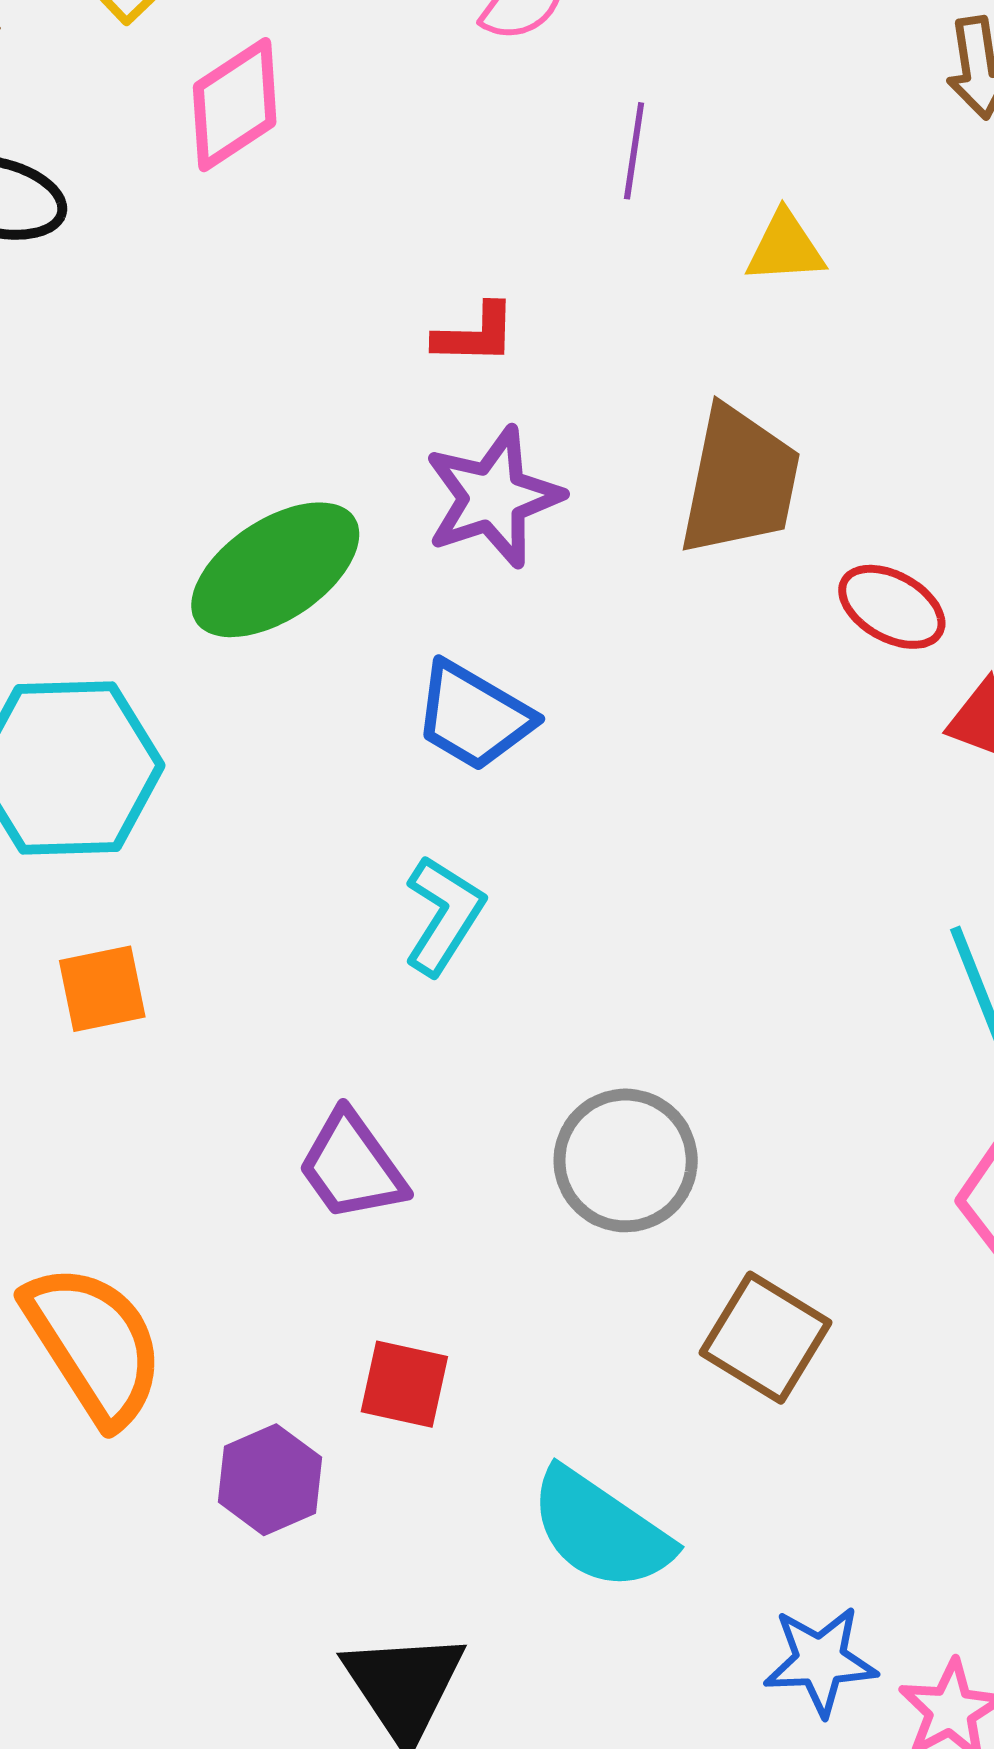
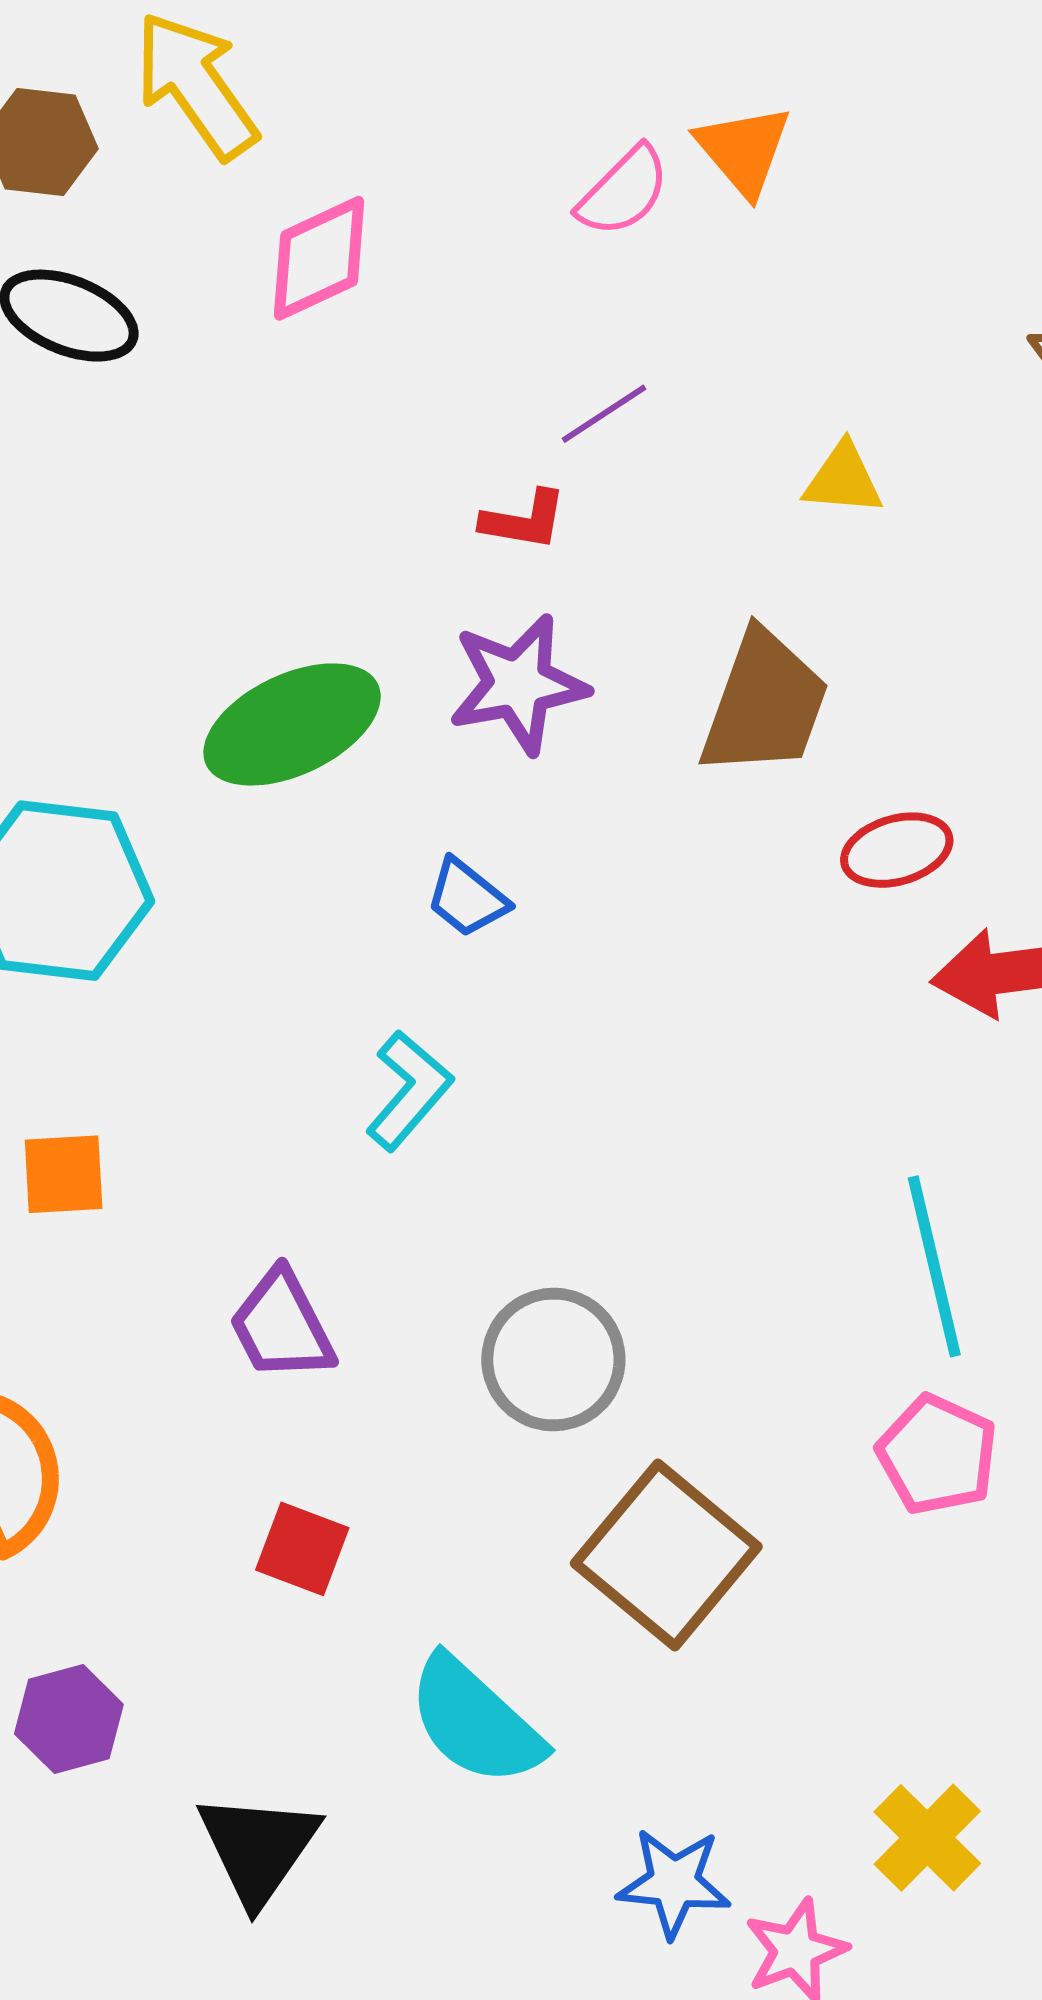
purple line: (634, 151) -> (604, 414), moved, turned 40
red ellipse: (892, 607) -> (897, 850), turned -54
blue trapezoid: (473, 716) -> (467, 898), size x0.7
orange square: (102, 989) -> (64, 1174), moved
brown square: (766, 1338) -> (666, 1555), size x1.4
purple hexagon: (270, 1480) -> (69, 1719), moved

